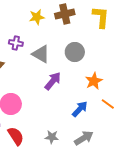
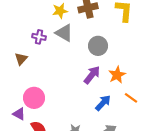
gray triangle: (41, 54) -> (64, 33), moved
purple arrow: (53, 81) -> (92, 75), moved

